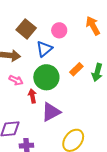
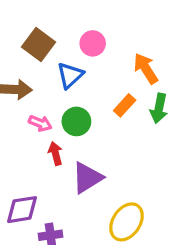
orange arrow: (93, 26) -> (146, 69), moved
green circle: (46, 77) -> (76, 121), size x0.7
pink arrow: (16, 80) -> (40, 123), moved

